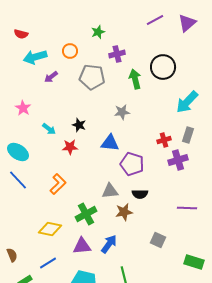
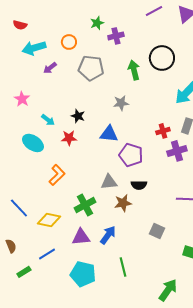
purple cross: (117, 54) -> (116, 36), moved
cyan ellipse: (18, 152) -> (33, 143), moved
blue line: (18, 180) -> (19, 208), moved

